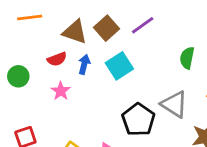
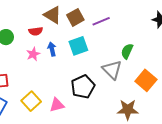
blue arrow: (84, 64) -> (52, 49), moved, turned -40
gray triangle: (174, 104) -> (112, 70), moved

